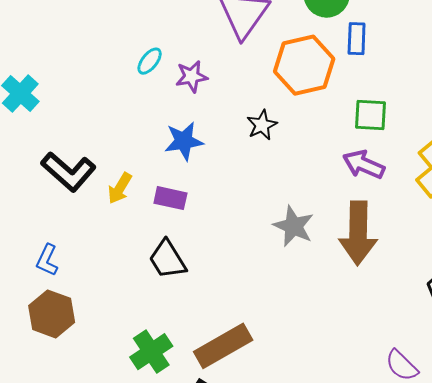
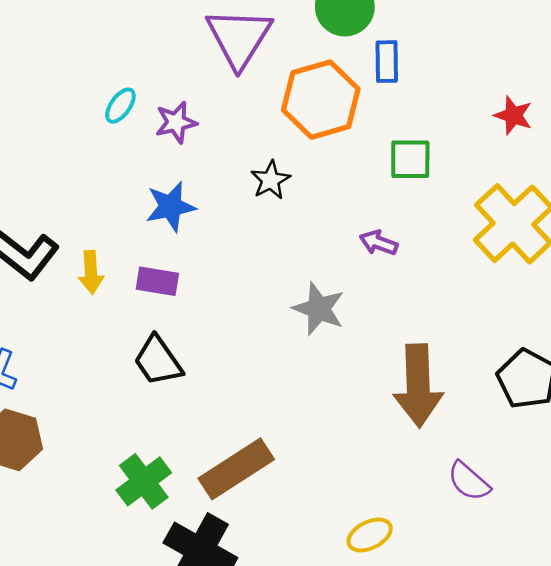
purple arrow: (364, 165) -> (379, 243), moved, size x0.7
yellow arrow: (120, 188) -> (91, 272), turned -32
brown arrow: (358, 233) -> (418, 385), moved

